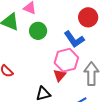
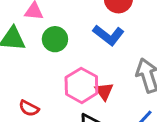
pink hexagon: (66, 60) -> (81, 85), moved

